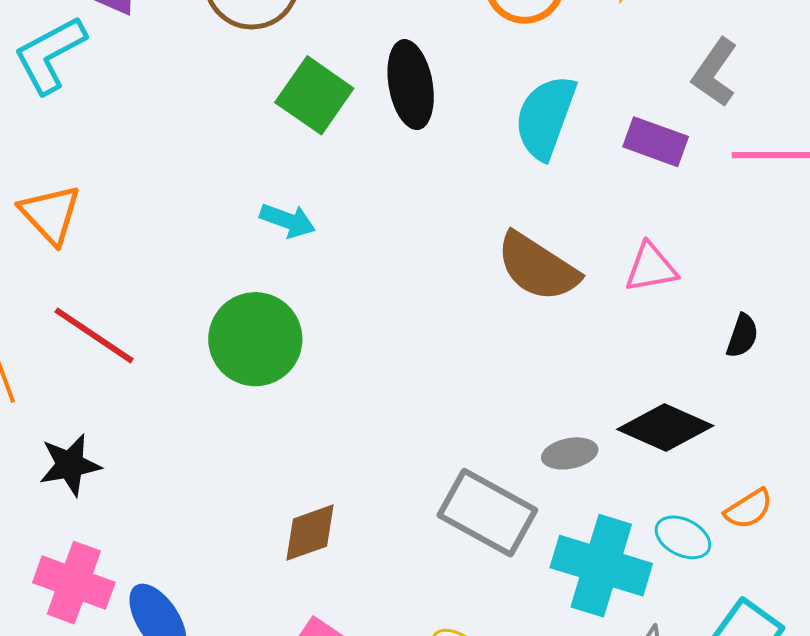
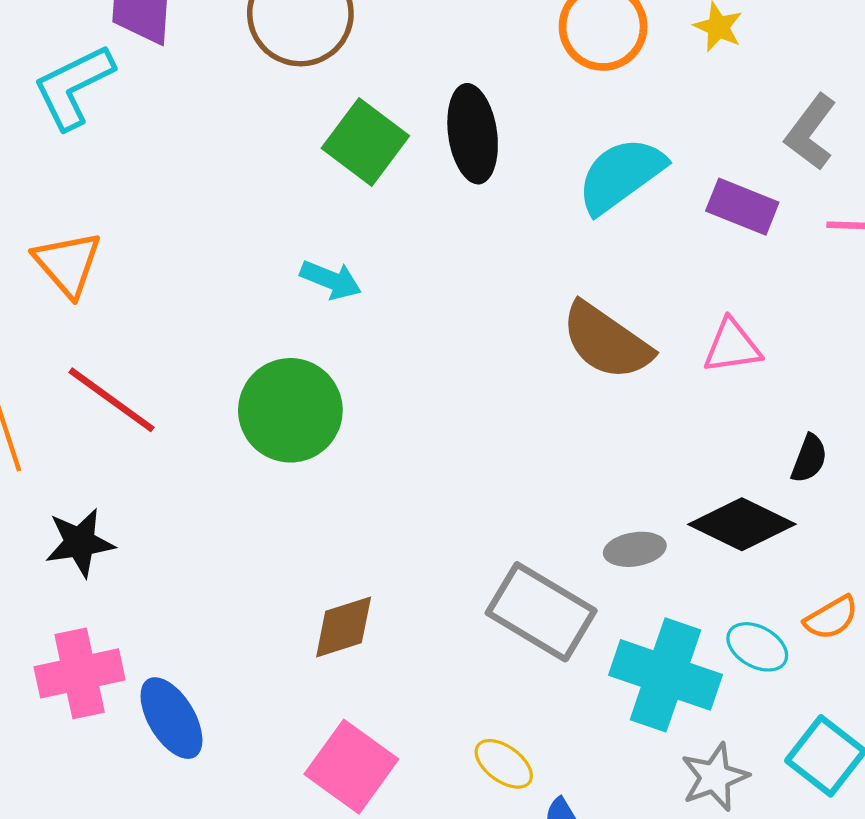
cyan semicircle: (545, 117) -> (621, 175), turned 32
black semicircle: (742, 336) -> (809, 459), moved
pink cross: (74, 583) -> (80, 673), turned -34

